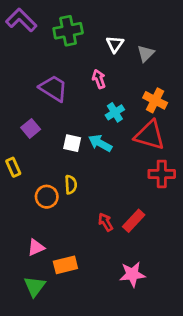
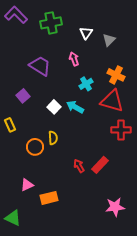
white square: (72, 143) -> (54, 107), turned 32
pink star: (132, 274) -> (115, 207), moved
green triangle: (35, 286) -> (13, 218), moved, turned -42

